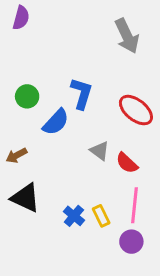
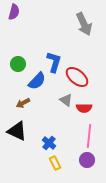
red ellipse: (136, 110) -> (77, 77), moved
brown arrow: (16, 155) -> (23, 103), moved
red semicircle: (127, 163) -> (84, 108), turned -42
yellow rectangle: (101, 216) -> (55, 163), moved

